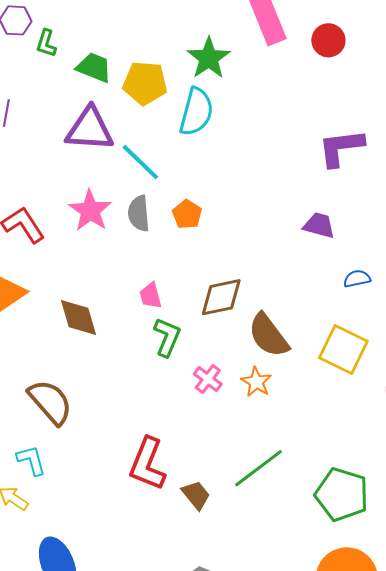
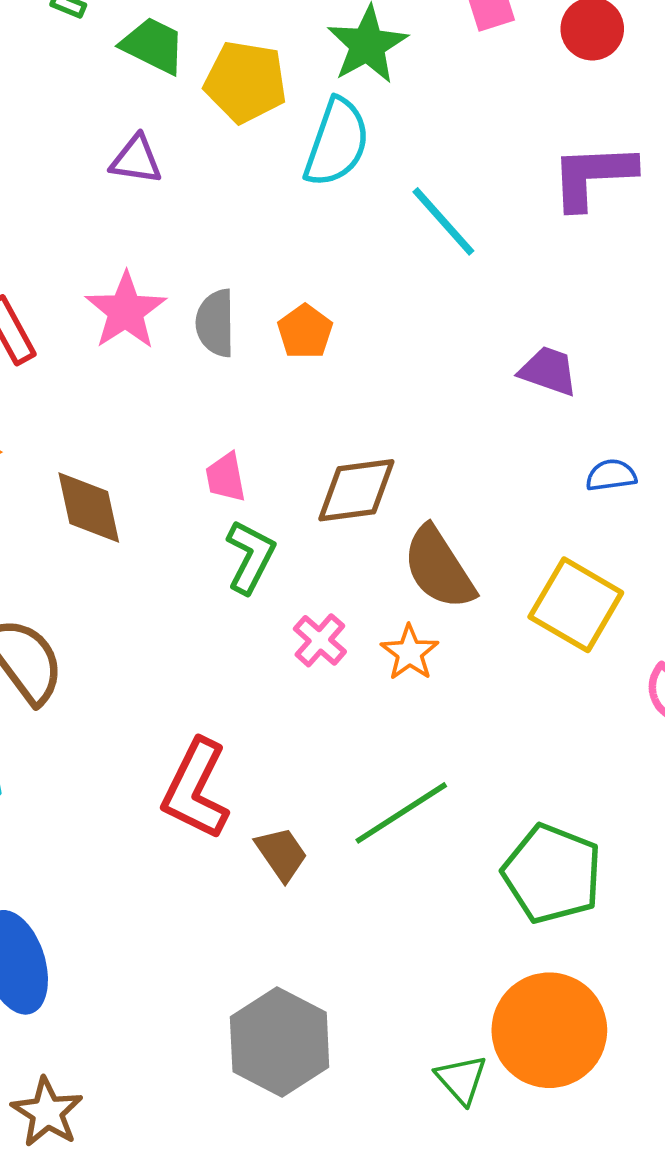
purple triangle: (90, 129) -> (136, 160), size x0.6
purple L-shape: (341, 148) -> (593, 176), moved
cyan line: (140, 162) -> (443, 221), moved

